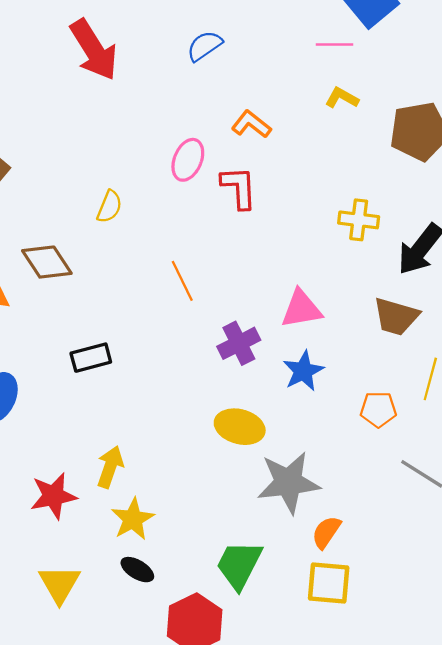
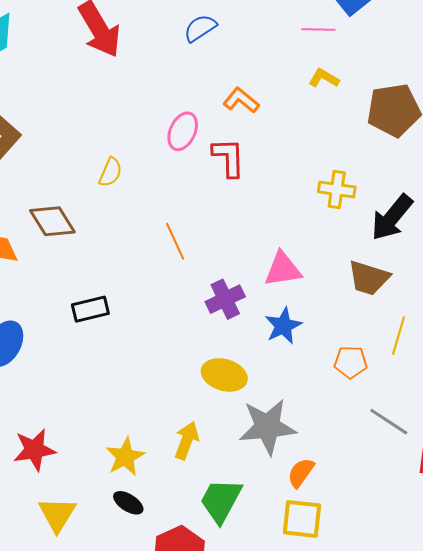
yellow arrow: (110, 467) -> (187, 441), moved
red star: (53, 496) -> (34, 450), moved

